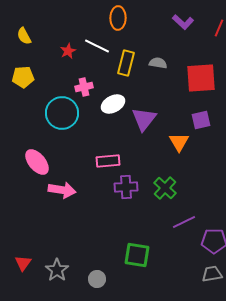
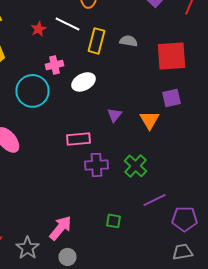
purple triangle: (144, 119) -> (114, 115), moved, size x0.6
pink arrow: (62, 190) -> (60, 228), moved, turned -60
green square: (137, 255) -> (114, 221), moved, size x0.6

